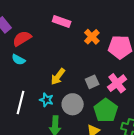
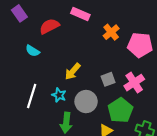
red semicircle: (22, 38) -> (49, 26), moved

